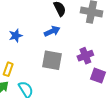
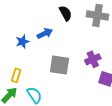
blue arrow: (52, 31) -> (45, 33), moved

